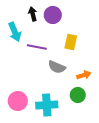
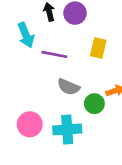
gray semicircle: (57, 67) -> (69, 87), moved
green circle: (78, 95) -> (94, 104), moved

